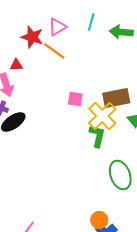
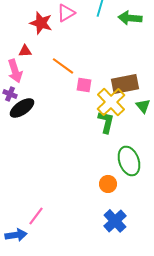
orange line: (54, 51) -> (63, 66), moved
orange circle: (99, 220) -> (108, 184), moved

